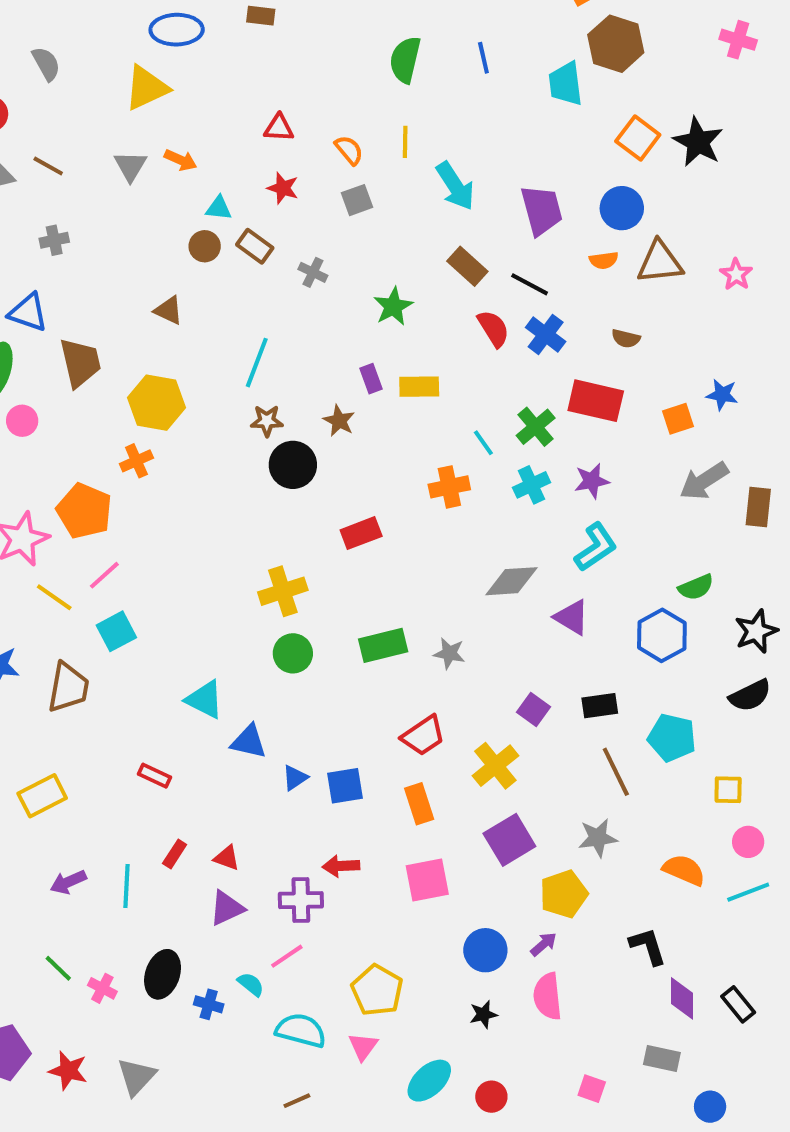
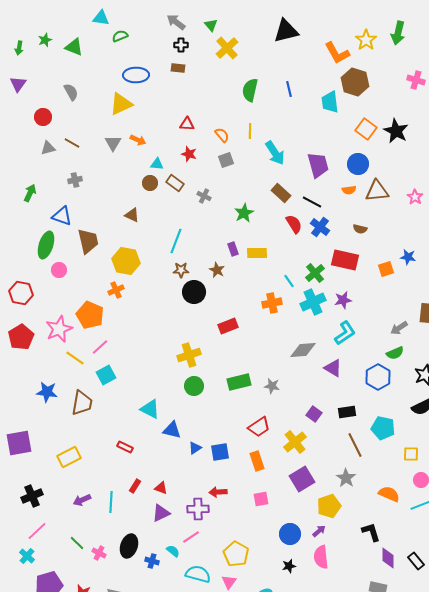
gray arrow: (704, 481) -> (399, 328), moved, size x0.7
cyan cross: (532, 485) -> (313, 302), size x1.4
gray star: (598, 838) -> (346, 478), turned -30
pink square: (427, 880) -> (261, 499), size x0.7

